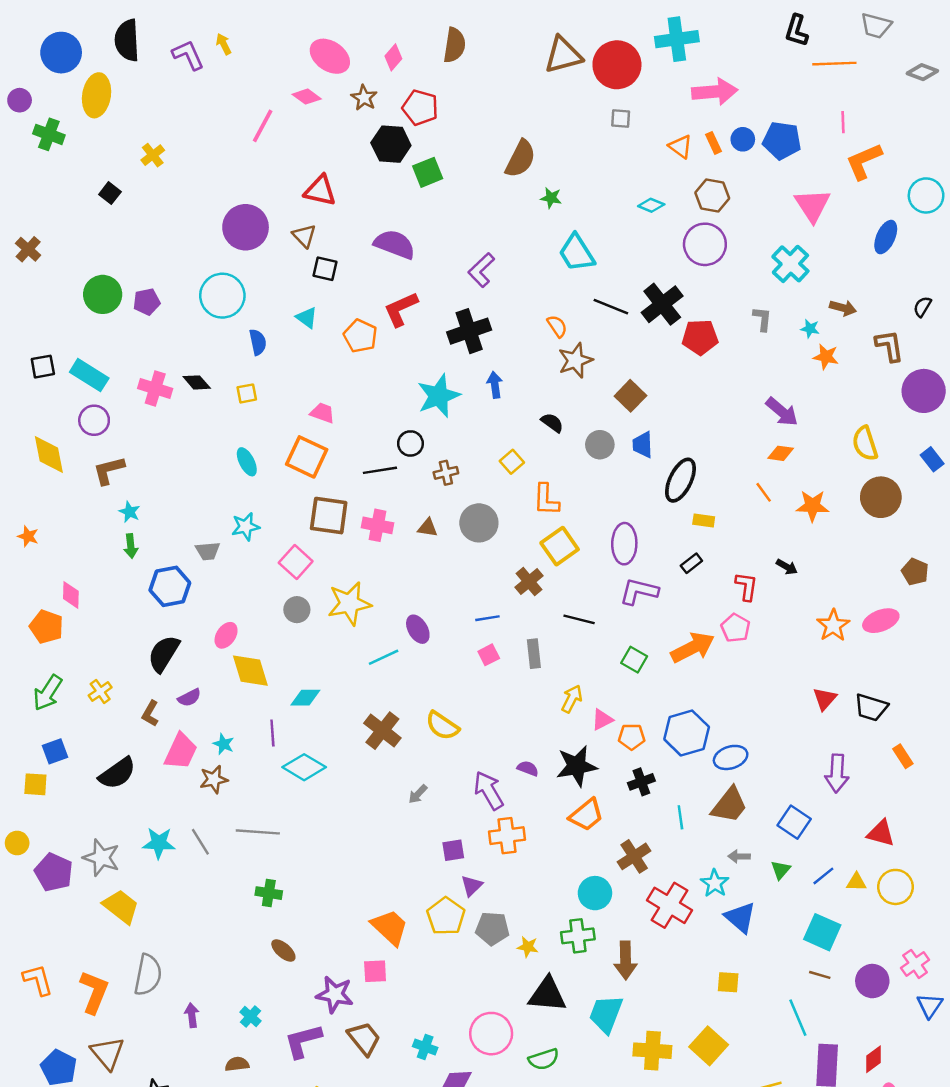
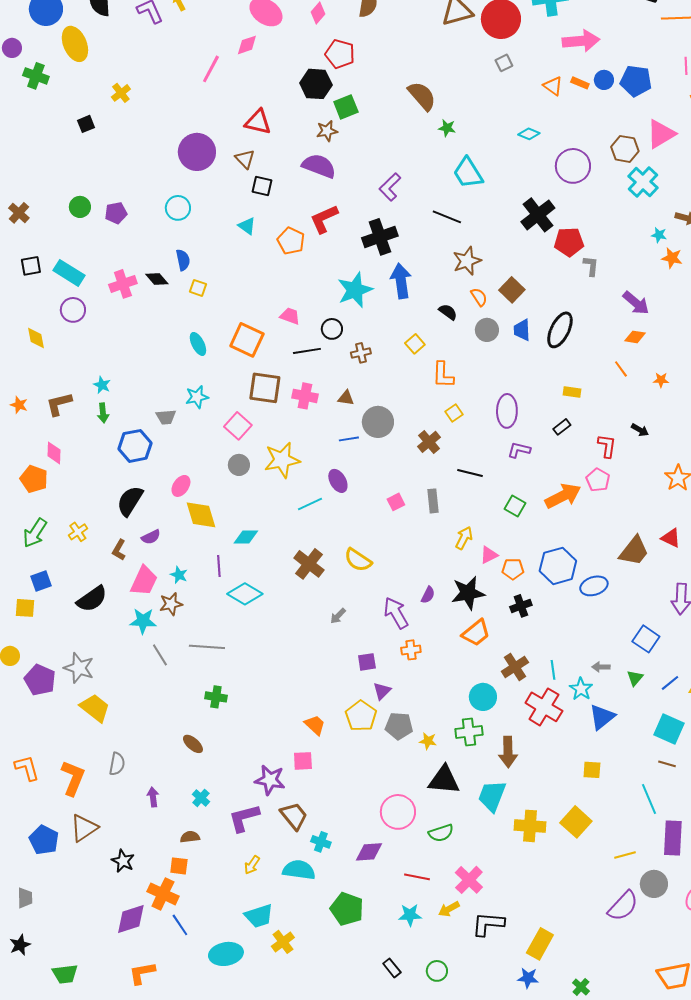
yellow ellipse: (97, 95) -> (75, 44), turned -32
pink diamond: (307, 97) -> (247, 45), turned -55
brown star: (364, 98) -> (327, 131), moved, turned 30
gray square: (621, 119) -> (504, 63), turned -30
orange rectangle: (713, 143) -> (580, 83), turned -42
brown semicircle: (520, 159) -> (422, 96), turned -68
black square: (110, 193) -> (86, 124), turned 30
brown hexagon: (712, 195) -> (625, 149), moved
pink triangle: (812, 205) -> (661, 134), turned 32
brown cross: (28, 249) -> (19, 213), moved
green circle: (103, 294) -> (80, 207), size x0.7
cyan circle: (222, 296) -> (178, 208), size x0.7
black line: (611, 307) -> (447, 217), moved
gray L-shape: (762, 319) -> (591, 266), moved
orange semicircle: (557, 326) -> (479, 297), moved
blue semicircle: (258, 342) -> (183, 260), moved
blue arrow: (495, 385) -> (401, 281), size x1.6
pink cross: (155, 389) -> (123, 284), turned -36
yellow square: (247, 393) -> (198, 288), turned 30
pink trapezoid: (323, 413) -> (290, 316), moved
yellow diamond: (49, 454) -> (36, 338), size x0.7
brown L-shape: (109, 470) -> (59, 404), moved
black ellipse: (680, 480) -> (560, 330), moved
orange star: (812, 506) -> (661, 380), size x0.6
gray circle: (479, 523) -> (378, 422), moved
yellow square: (560, 546) -> (454, 413), size x0.6
purple L-shape: (639, 591) -> (519, 450), size x0.7
blue line: (487, 618) -> (349, 439), moved
red triangle: (825, 699) -> (671, 538), turned -45
purple semicircle: (528, 768) -> (428, 595), turned 96
brown trapezoid: (729, 805) -> (634, 551), moved
cyan line: (680, 817) -> (553, 670), moved
orange cross: (507, 836) -> (411, 650), size x0.7
cyan star: (159, 843) -> (143, 621), moved
blue triangle: (740, 917) -> (602, 717), turned 40
orange trapezoid: (390, 927) -> (315, 725), size x0.7
brown ellipse: (283, 950) -> (193, 744), moved
gray semicircle: (148, 975) -> (117, 764), size x0.7
cyan cross: (425, 1047) -> (321, 842), moved
brown triangle: (108, 1053) -> (84, 828), turned 36

